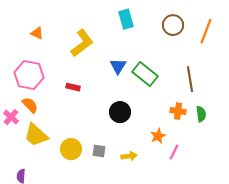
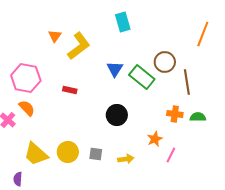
brown circle: (173, 25) -> (165, 62), moved
orange triangle: (37, 33) -> (55, 36), moved, turned 40
green semicircle: (201, 114) -> (198, 117), turned -84
yellow trapezoid: (36, 135) -> (36, 154), moved

